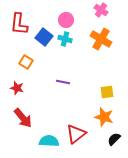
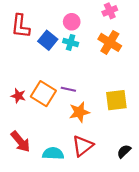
pink cross: (101, 10) -> (110, 11), turned 32
orange square: (26, 62) -> (43, 94), moved, size x1.6
yellow square: (107, 92) -> (116, 100), size x1.5
orange star: (104, 117) -> (79, 112), moved, turned -30
red arrow: (23, 118) -> (21, 142), moved

